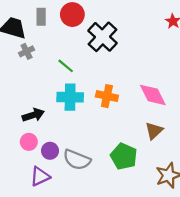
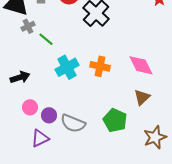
green line: (66, 66) -> (46, 39), moved
cyan cross: (70, 97) -> (67, 67), turned -30
black arrow: (33, 115) -> (20, 77), moved

